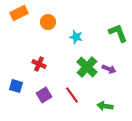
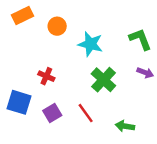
cyan star: (76, 37) -> (90, 44), size x1.5
purple arrow: (109, 69) -> (145, 73), moved
blue square: (16, 86) -> (19, 102), size x1.5

